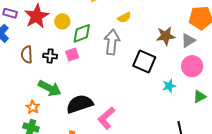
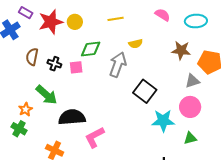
yellow circle: (62, 21) -> (75, 22), moved
brown star: (166, 36) -> (181, 50), moved
cyan star: (169, 86) -> (163, 121), size x1.6

